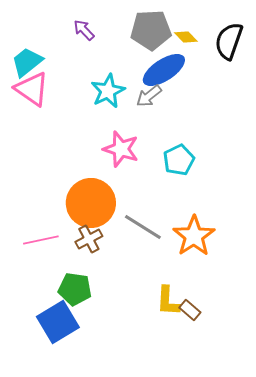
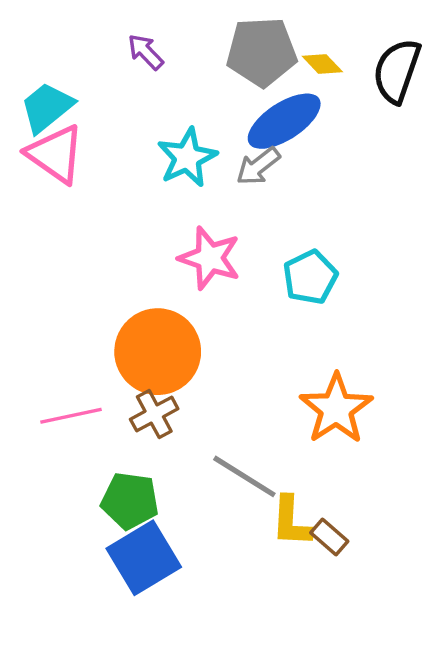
gray line: (143, 227) -> (244, 476), moved
blue square: (58, 322) -> (144, 558), moved

